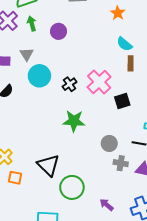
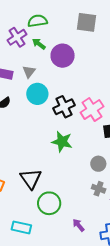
green arrow: (32, 24) -> (39, 44), turned -48
purple circle: (59, 31) -> (63, 56), size x1.5
black cross: (70, 84) -> (64, 107), size x1.5
gray circle: (109, 143) -> (98, 164), moved

